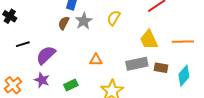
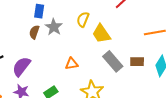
yellow trapezoid: (149, 40) -> (101, 34), moved
gray rectangle: (137, 64) -> (113, 61), turned 70

